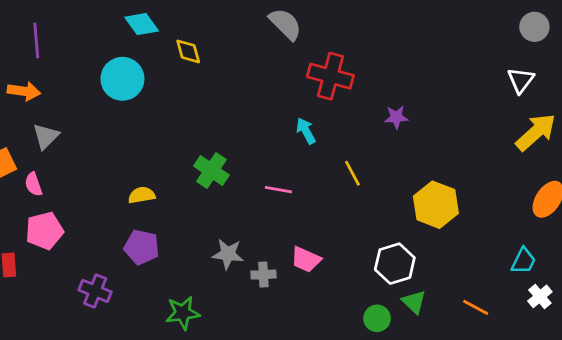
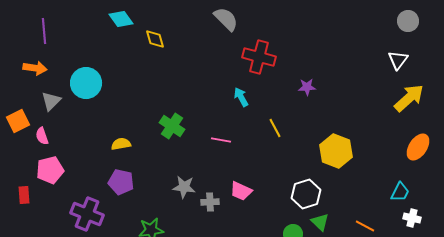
cyan circle: (122, 79) -> (86, 83), moved
purple cross: (95, 291) -> (87, 214), size x1.4
white cross: (540, 296) -> (412, 218), turned -36

